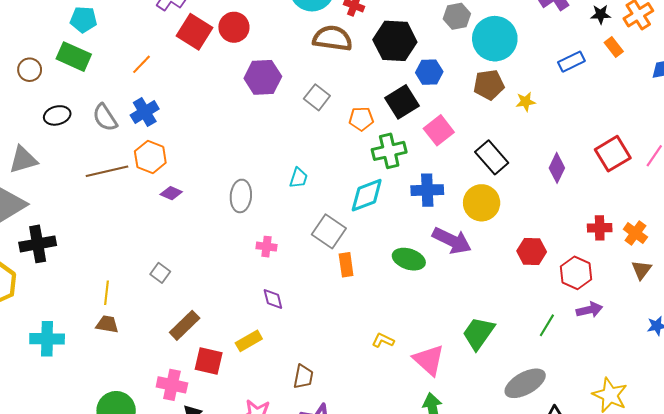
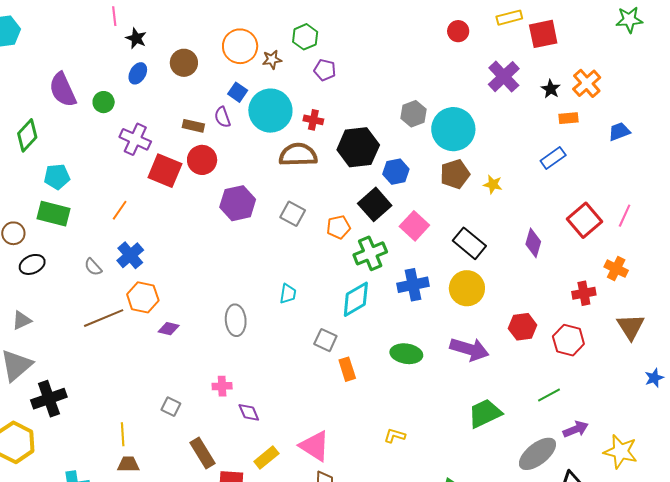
black star: (601, 14) -> (551, 89), turned -30
orange rectangle: (614, 47) -> (568, 118), turned -48
blue rectangle: (571, 62) -> (553, 158), moved
yellow star: (526, 102) -> (493, 184), turned 30
black ellipse: (57, 115) -> (32, 264), moved
gray semicircle: (105, 118) -> (93, 267), size x0.7
gray triangle: (23, 160) -> (22, 320), size x0.7
gray square: (329, 231) -> (325, 340), size x0.7
orange cross: (635, 233) -> (616, 269), moved
purple arrow: (452, 241) -> (469, 349), moved
pink cross: (266, 247) -> (222, 386), moved
brown triangle: (641, 270) -> (631, 327), size x1.4
purple diamond: (273, 299) -> (249, 412), moved
purple arrow: (589, 310) -> (576, 429), moved
brown rectangle: (185, 325) -> (202, 453), turned -68
green line: (547, 325) -> (549, 395), turned 40
green trapezoid: (478, 333) -> (485, 413), turned 39
pink triangle: (429, 360) -> (315, 446), moved

